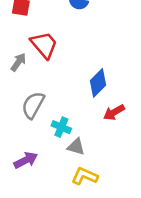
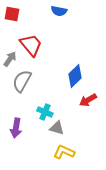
gray semicircle: (33, 105) -> (22, 81), moved
purple arrow: (26, 160) -> (16, 128), moved, turned 126

